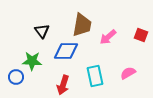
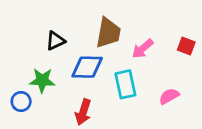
black triangle: (42, 31) -> (55, 41), turned 42
cyan rectangle: (95, 76) -> (125, 84), moved

